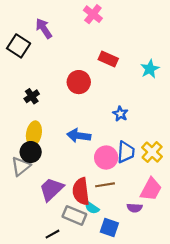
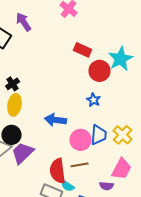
cyan star: (150, 69) -> (121, 59), size x1.4
red circle: (79, 82) -> (100, 71), moved
yellow ellipse: (34, 133) -> (15, 105), moved
purple trapezoid: (51, 189) -> (23, 153), moved

